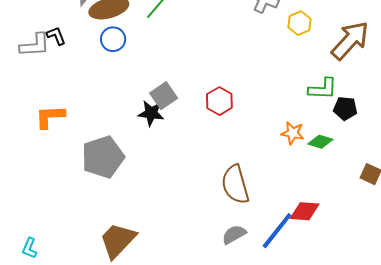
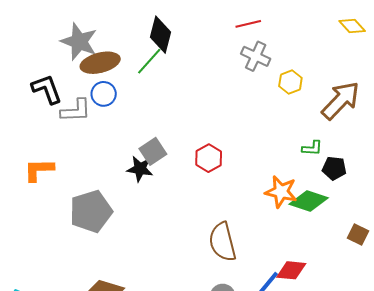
black L-shape: (56, 36) -> (47, 89), size x1.6
gray L-shape: (35, 45) -> (76, 111), moved
green L-shape: (323, 89) -> (312, 148), size x0.7
orange star: (293, 133) -> (281, 192), size x1.4
green diamond: (320, 142) -> (309, 201), size x1.5

